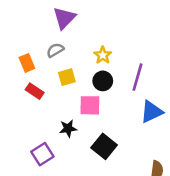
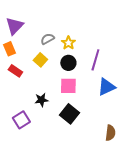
purple triangle: (64, 18) -> (14, 26), moved
gray semicircle: (55, 50) -> (47, 39), moved
yellow square: (67, 77) -> (40, 60), turned -32
pink square: (90, 105) -> (68, 86), moved

